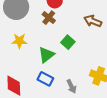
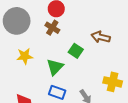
brown arrow: (93, 21) -> (101, 37), moved

